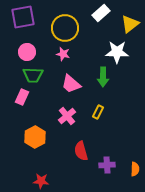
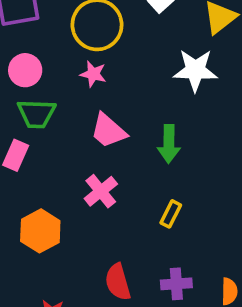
green arrow: (103, 77) -> (169, 144), moved
yellow rectangle: (98, 112) -> (171, 214), moved
red semicircle: (81, 151) -> (118, 282), moved

